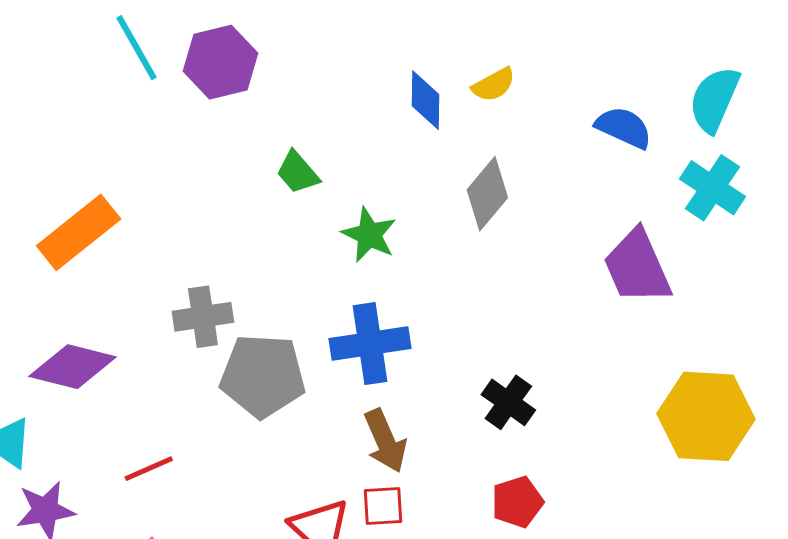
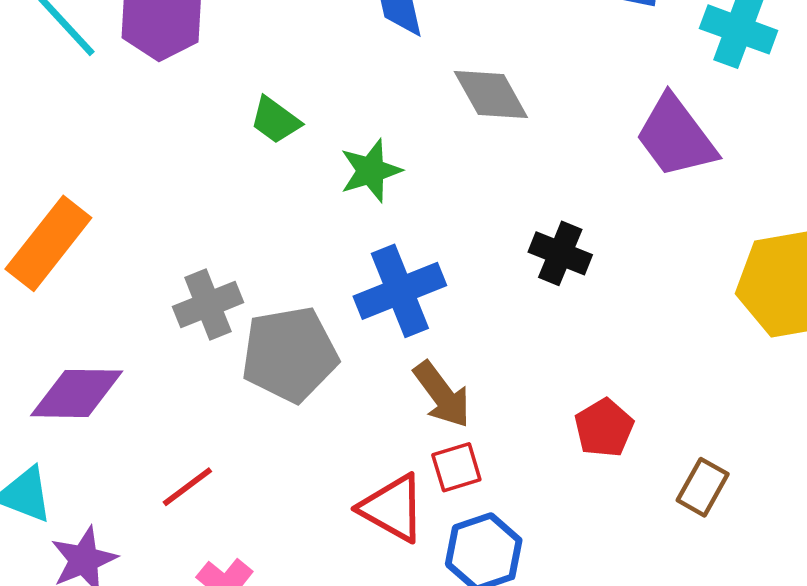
gray diamond: (487, 194) -> (491, 94), turned -56
green star: (369, 235) -> (371, 171), turned -30
black cross: (508, 402) -> (560, 253), moved

